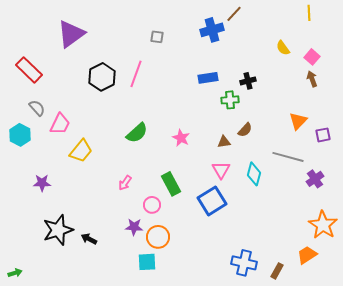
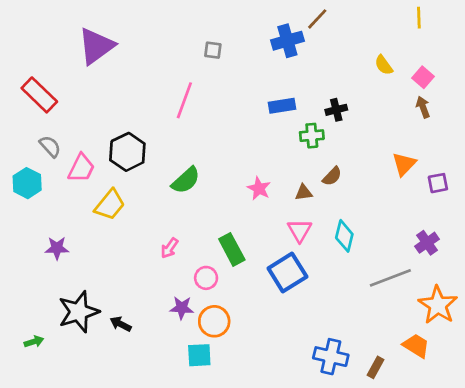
black hexagon: (102, 77) -> (127, 152), moved
pink star: (181, 138) -> (259, 188), moved
gray line: (288, 157) -> (390, 278), moved, turned -36
orange trapezoid: (307, 255) -> (416, 346), turned 65
green arrow: (15, 273) -> (34, 342), moved

